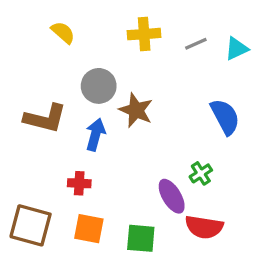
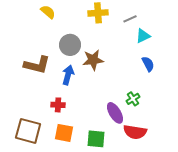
cyan triangle: (236, 49) -> (143, 36), moved
brown star: (136, 110) -> (93, 60), turned -30
blue semicircle: (225, 117) -> (148, 64), size x0.7

